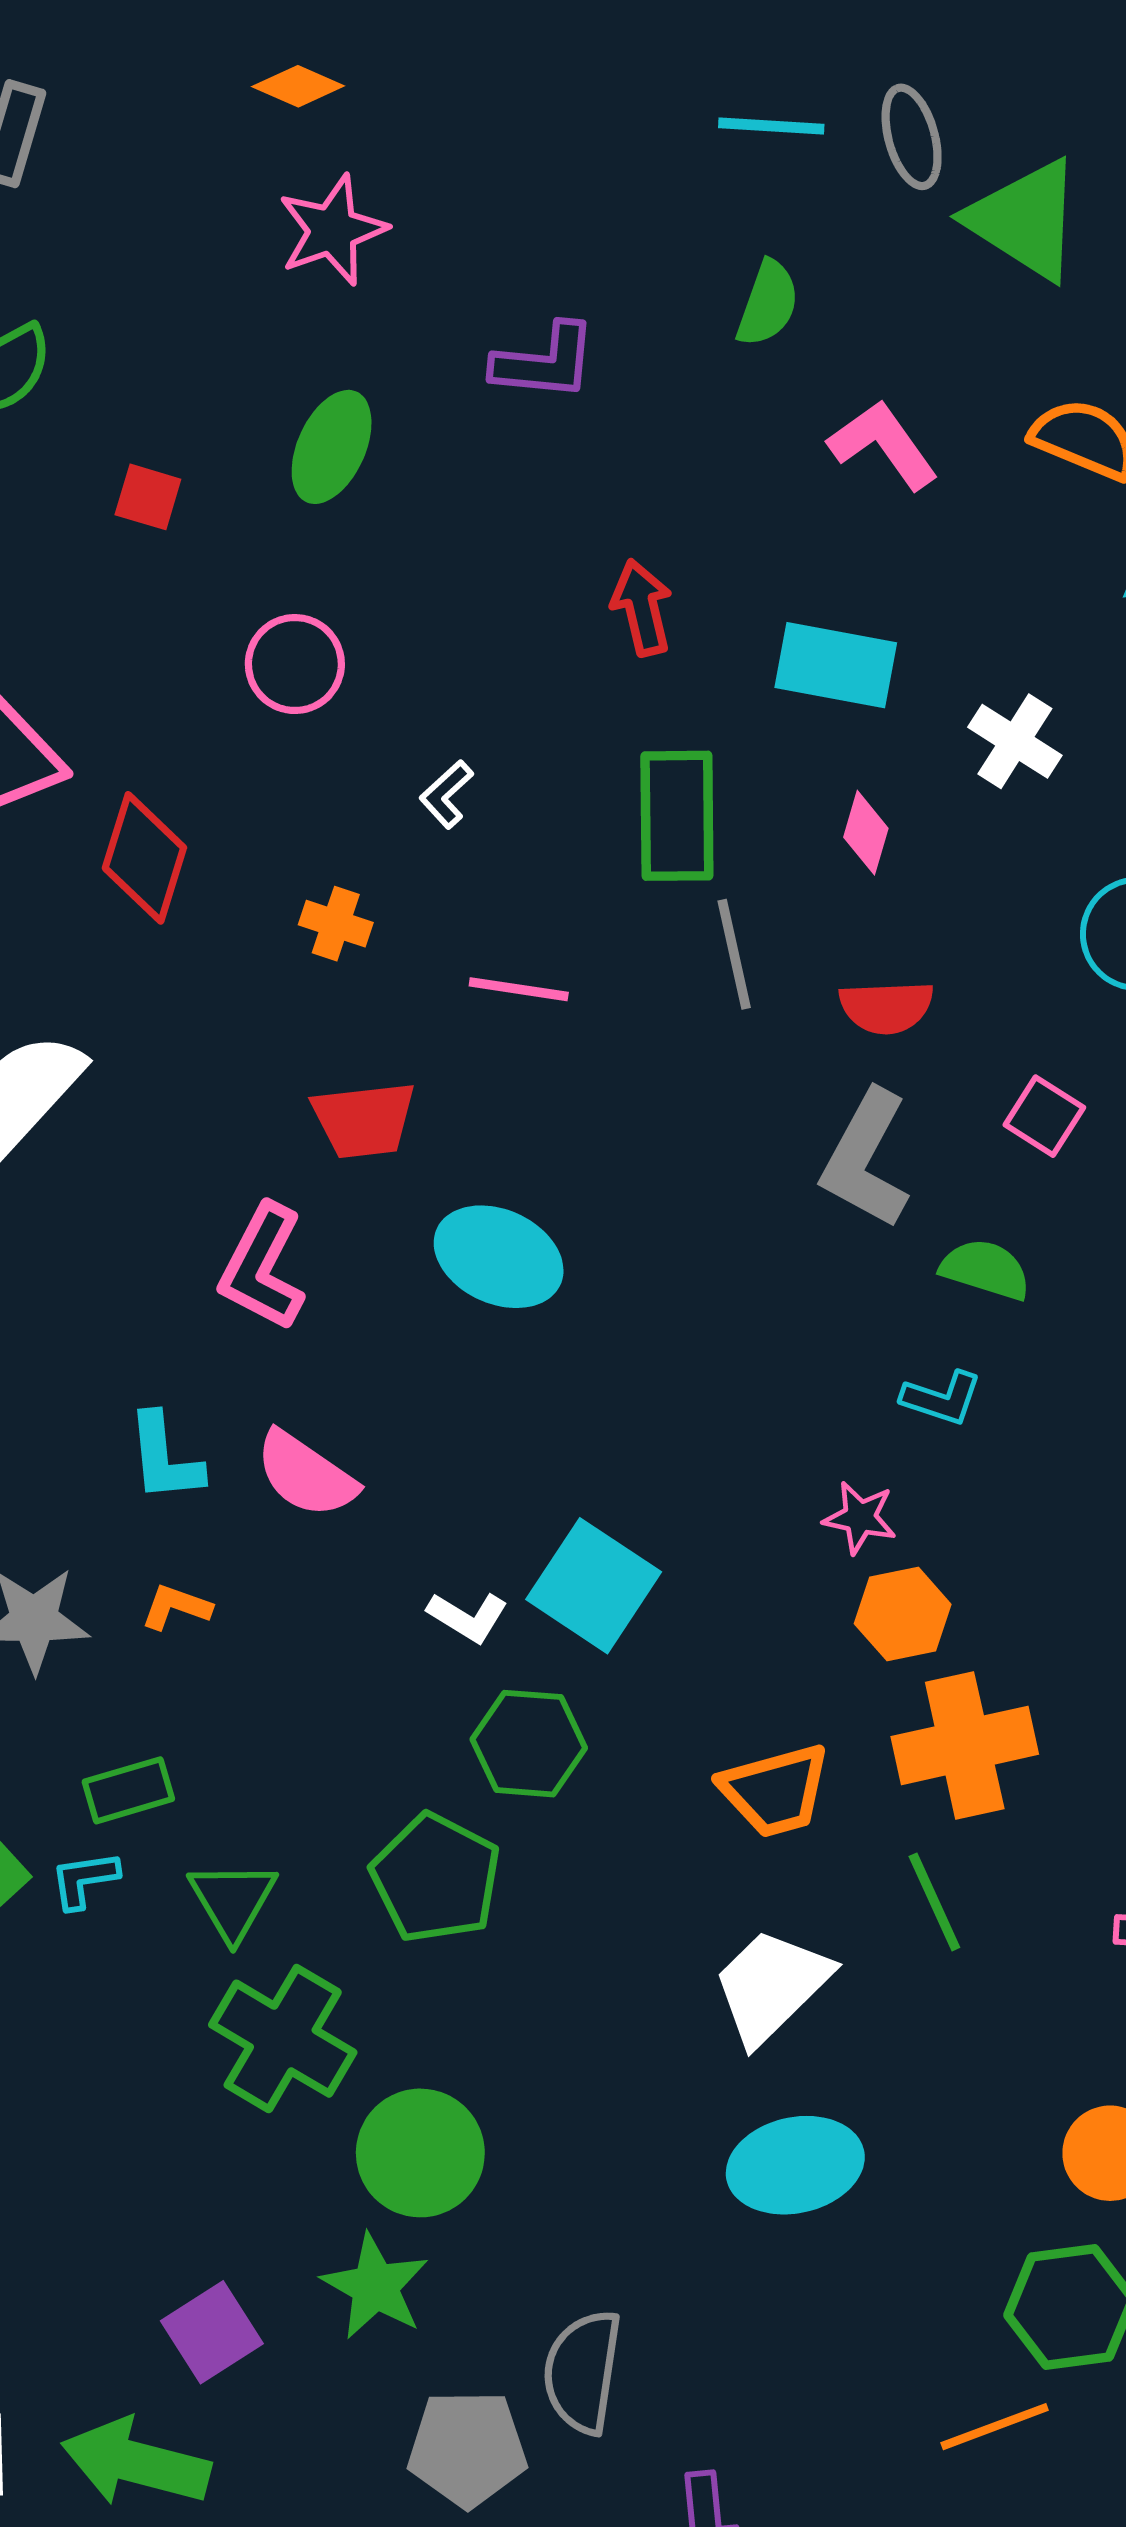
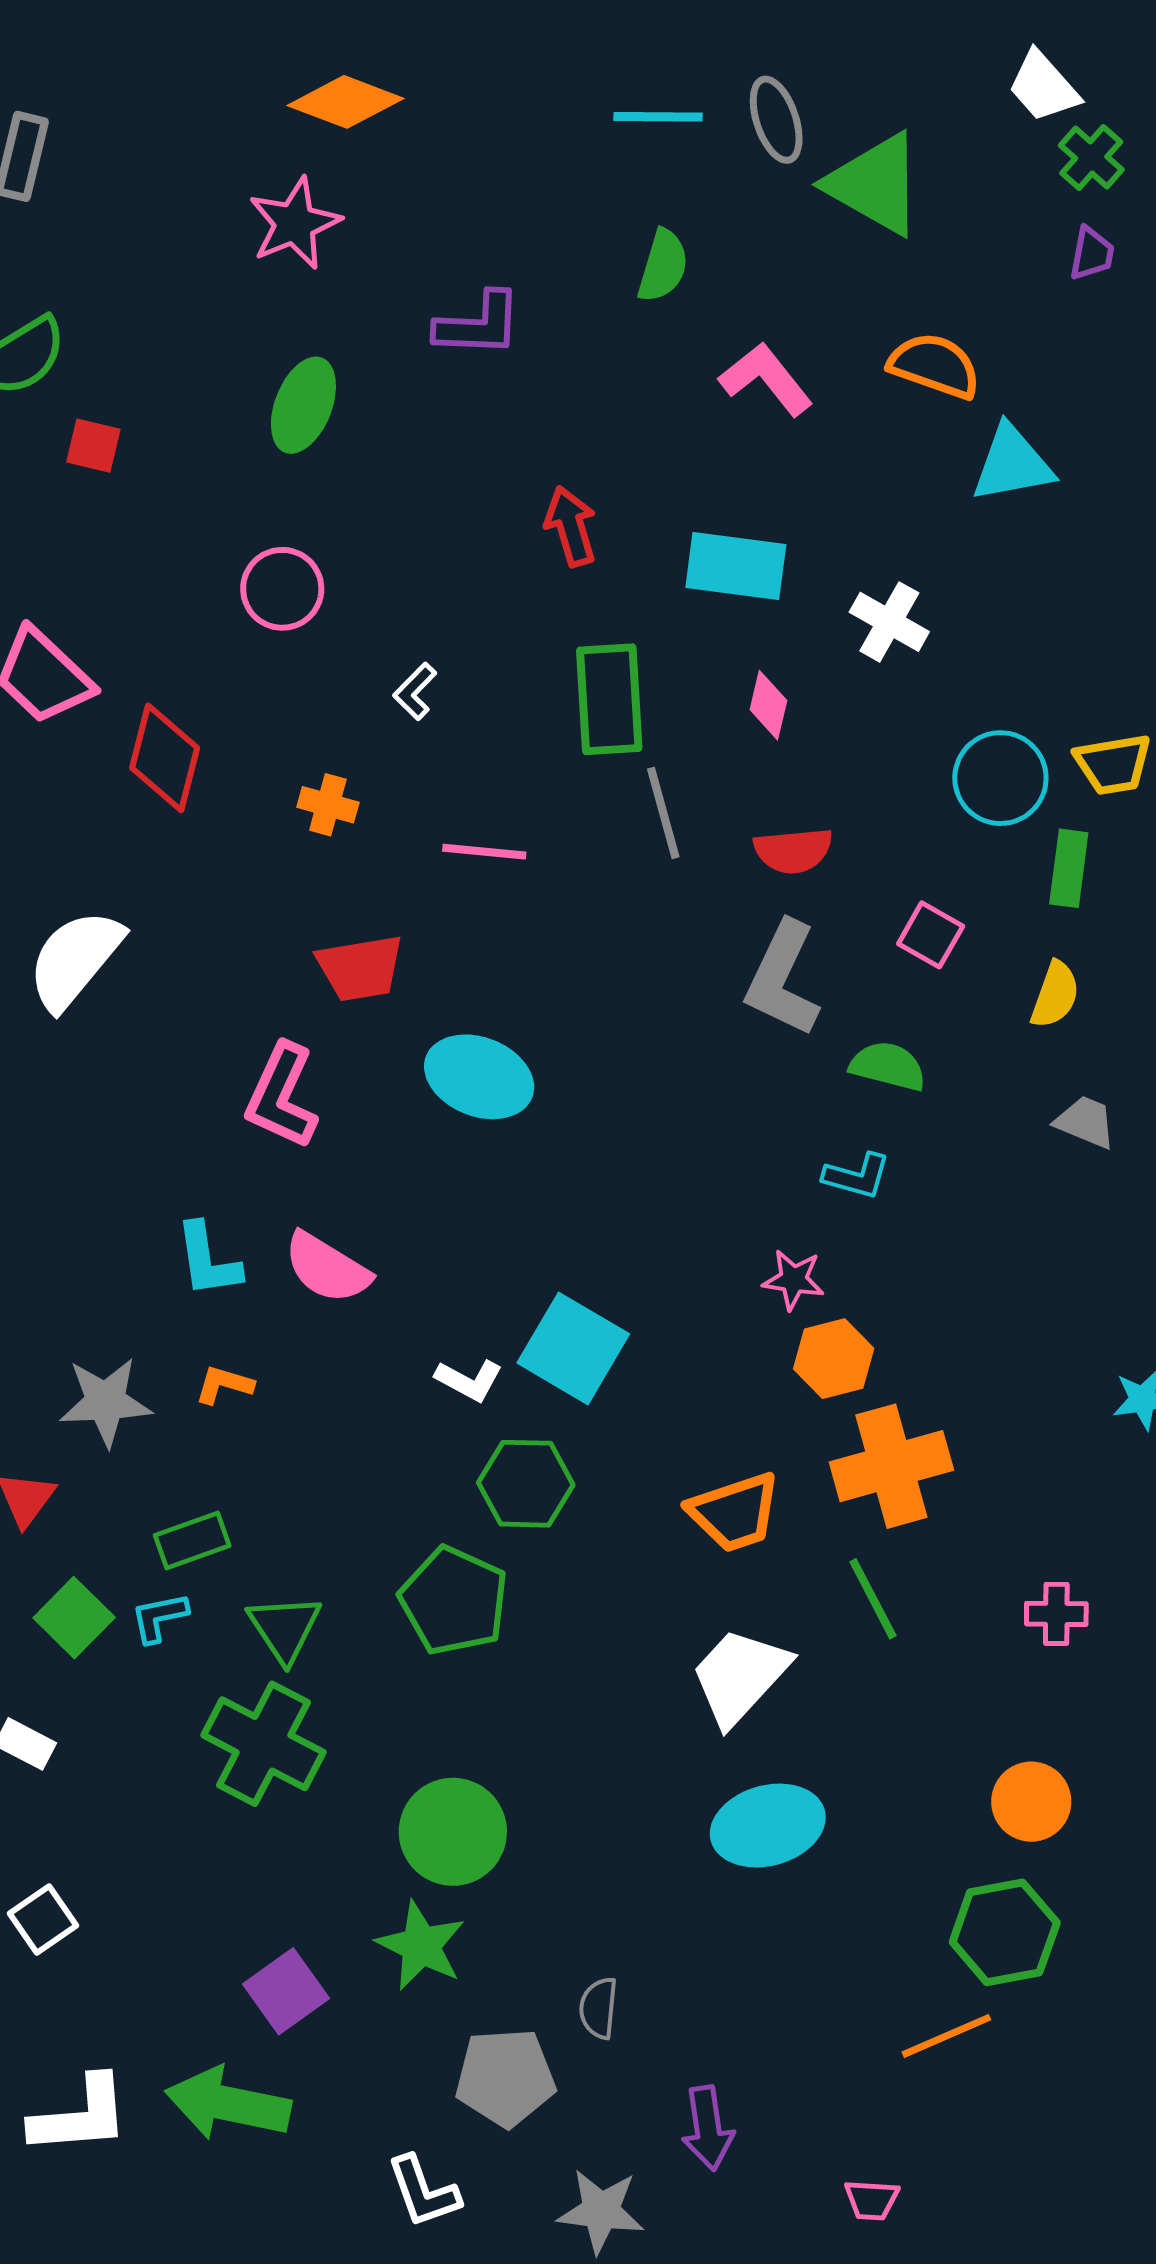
orange diamond: (298, 86) -> (346, 102), moved, size x1.5
red square: (148, 497) -> (93, 446), moved
green cross: (283, 2039) -> (263, 1744), moved
gray semicircle: (583, 2372) -> (599, 2008), size x0.6

